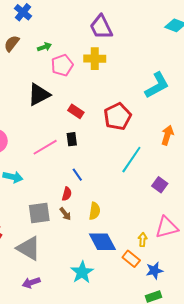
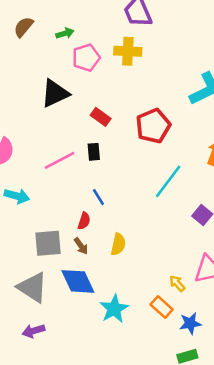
yellow arrow: (143, 240) -> (177, 283), turned -48
blue diamond: (102, 242) -> (78, 281), moved
cyan star: (82, 272) -> (114, 309), moved

